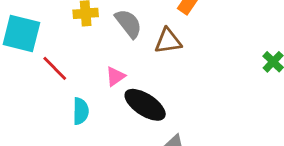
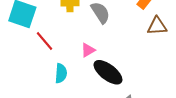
brown triangle: (168, 41) -> (157, 26), moved

